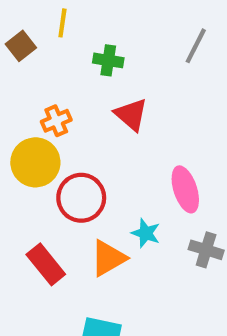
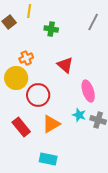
red triangle: (131, 115) -> (65, 65), moved
cyan star: (146, 233) -> (79, 115), moved

